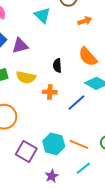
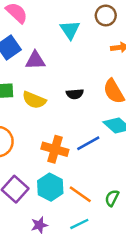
black semicircle: (57, 66) -> (75, 94), turned -104
orange cross: (50, 92) -> (55, 149), moved, size x1.5

